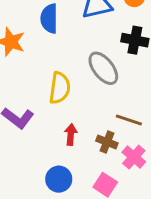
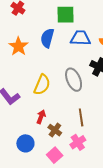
brown line: (129, 120) -> (81, 117), turned 48
brown cross: (107, 142) -> (55, 130), moved

